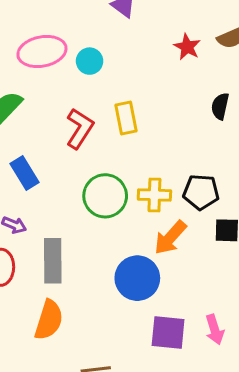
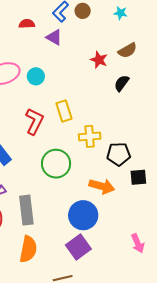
black semicircle: (220, 106) -> (122, 83), moved, turned 30
yellow cross: (154, 195) -> (90, 136), moved
orange arrow: (170, 238) -> (102, 186), turned -110
purple square: (168, 332) -> (78, 247), moved, turned -35

